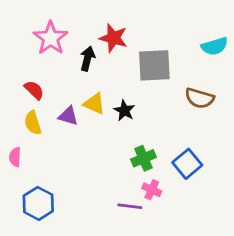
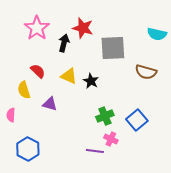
cyan semicircle: (215, 46) -> (157, 34), turned 30
red semicircle: (34, 90) -> (38, 71), moved
purple triangle: (68, 116) -> (50, 104), moved

